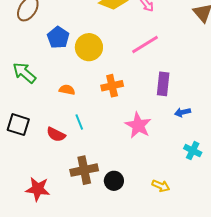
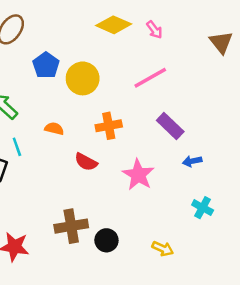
purple rectangle: (163, 84) -> (170, 126), turned -55
cyan line: (79, 122) -> (17, 147), moved
red semicircle: (56, 134) -> (86, 162), moved

